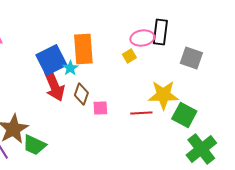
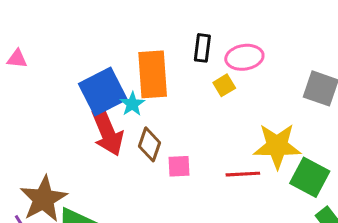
black rectangle: (160, 32) -> (202, 48), moved, size x0.7

